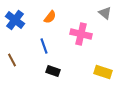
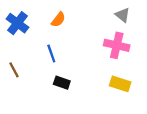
pink cross: (81, 34) -> (117, 45), moved

